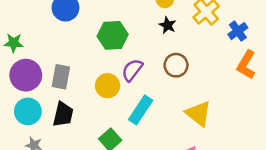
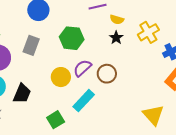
brown circle: (176, 65) -> (107, 74), moved
gray rectangle: (61, 77) -> (31, 45), moved
yellow triangle: (199, 114) -> (153, 115), moved

